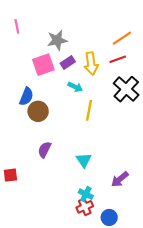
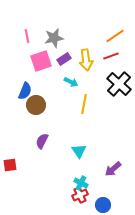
pink line: (17, 26) -> (27, 36), moved

